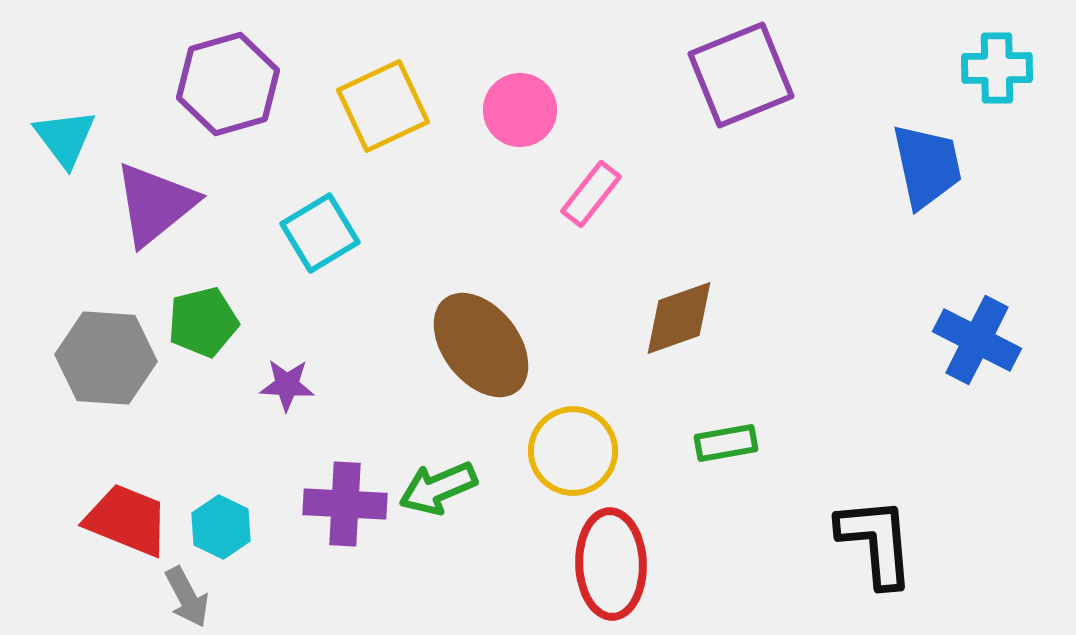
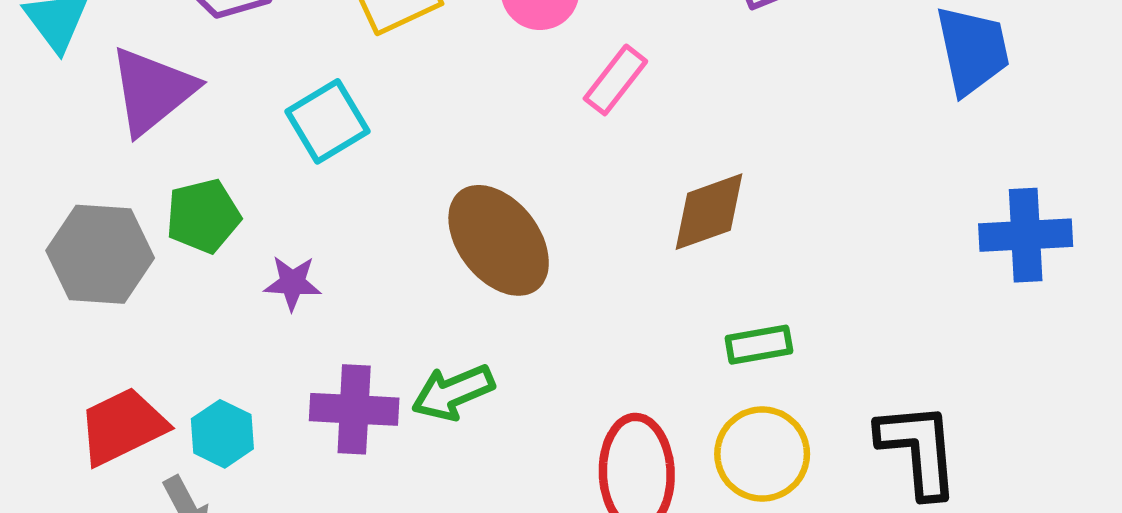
blue cross: (977, 340) -> (1026, 235), turned -30
yellow circle: (573, 451) -> (762, 454), moved
red trapezoid: (127, 520) -> (122, 426), turned -48

